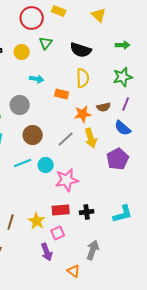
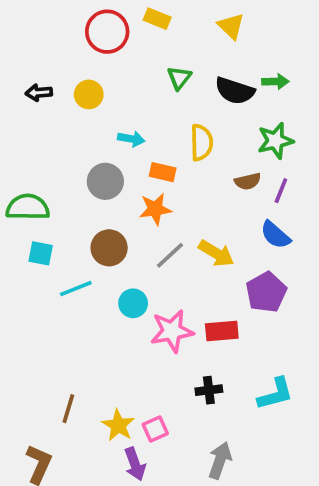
green triangle: (46, 43) -> (179, 78), moved
black semicircle: (81, 50) -> (235, 91), moved
cyan arrow: (37, 79) -> (131, 139), moved
gray circle: (20, 105) -> (105, 181), moved
brown semicircle: (104, 107) -> (248, 181), moved
orange star: (83, 114) -> (155, 209), moved
yellow arrow: (91, 138) -> (216, 253), turned -42
cyan line: (23, 163) -> (76, 289), moved
red rectangle: (61, 210) -> (222, 331), moved
yellow star: (37, 221) -> (118, 425), moved

